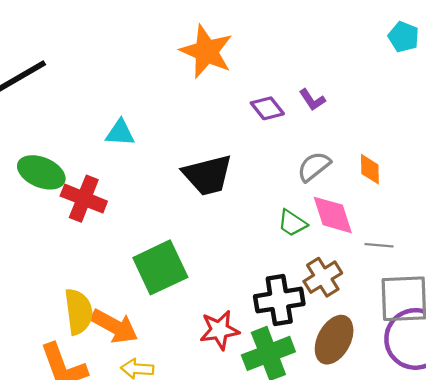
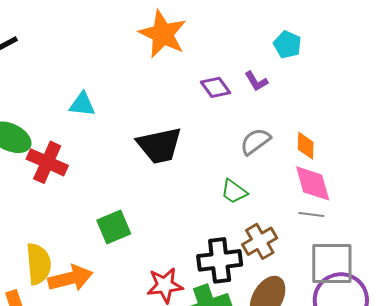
cyan pentagon: (403, 37) -> (287, 45), moved
pink diamond: (333, 215) -> (313, 183), moved
green square: (160, 267) -> (114, 227), size x0.7
orange arrow: (114, 326) -> (70, 278), turned -45

